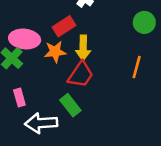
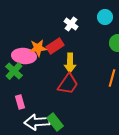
orange star: (55, 52) -> (38, 48), moved
green rectangle: (70, 105) -> (55, 122), moved

